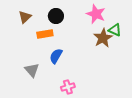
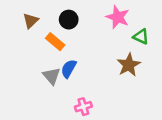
orange rectangle: (45, 34) -> (55, 42), turned 49
brown star: (103, 38) -> (129, 65), moved
gray triangle: (32, 70) -> (52, 76), moved

